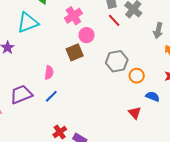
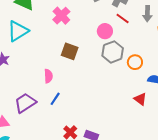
red line: (114, 20) -> (123, 19), moved
pink circle: (86, 35) -> (105, 31), moved
brown square: (75, 52) -> (70, 51), turned -36

